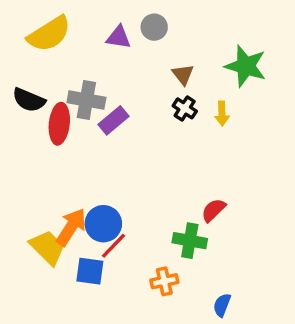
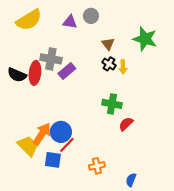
black semicircle: (29, 100) -> (17, 75), moved
yellow arrow: (222, 114) -> (123, 67), moved
green cross: (190, 241) -> (112, 104), moved

